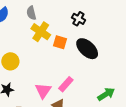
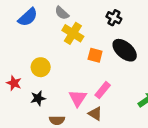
gray semicircle: (31, 13) -> (62, 13), turned -32
orange square: (60, 42) -> (95, 55), moved

